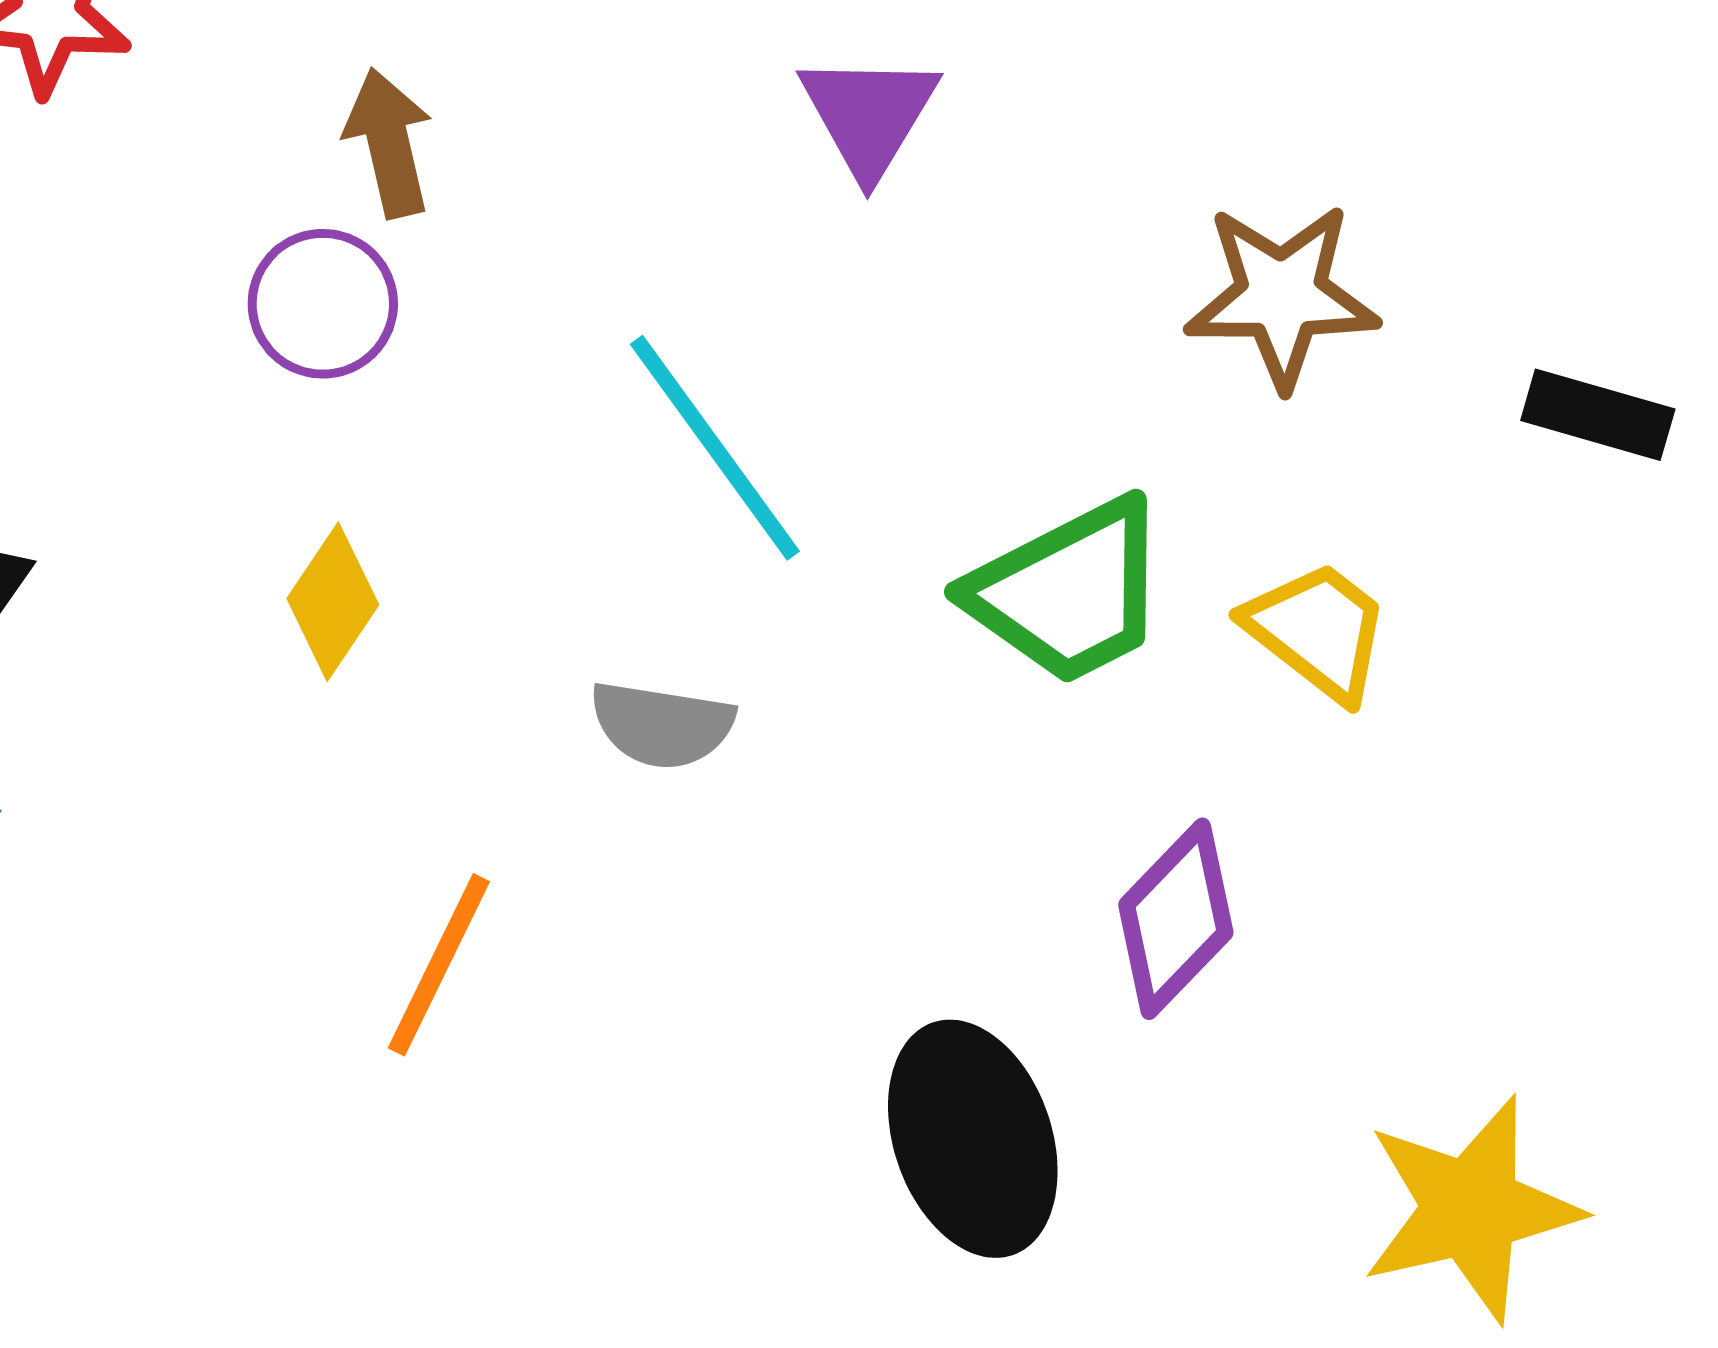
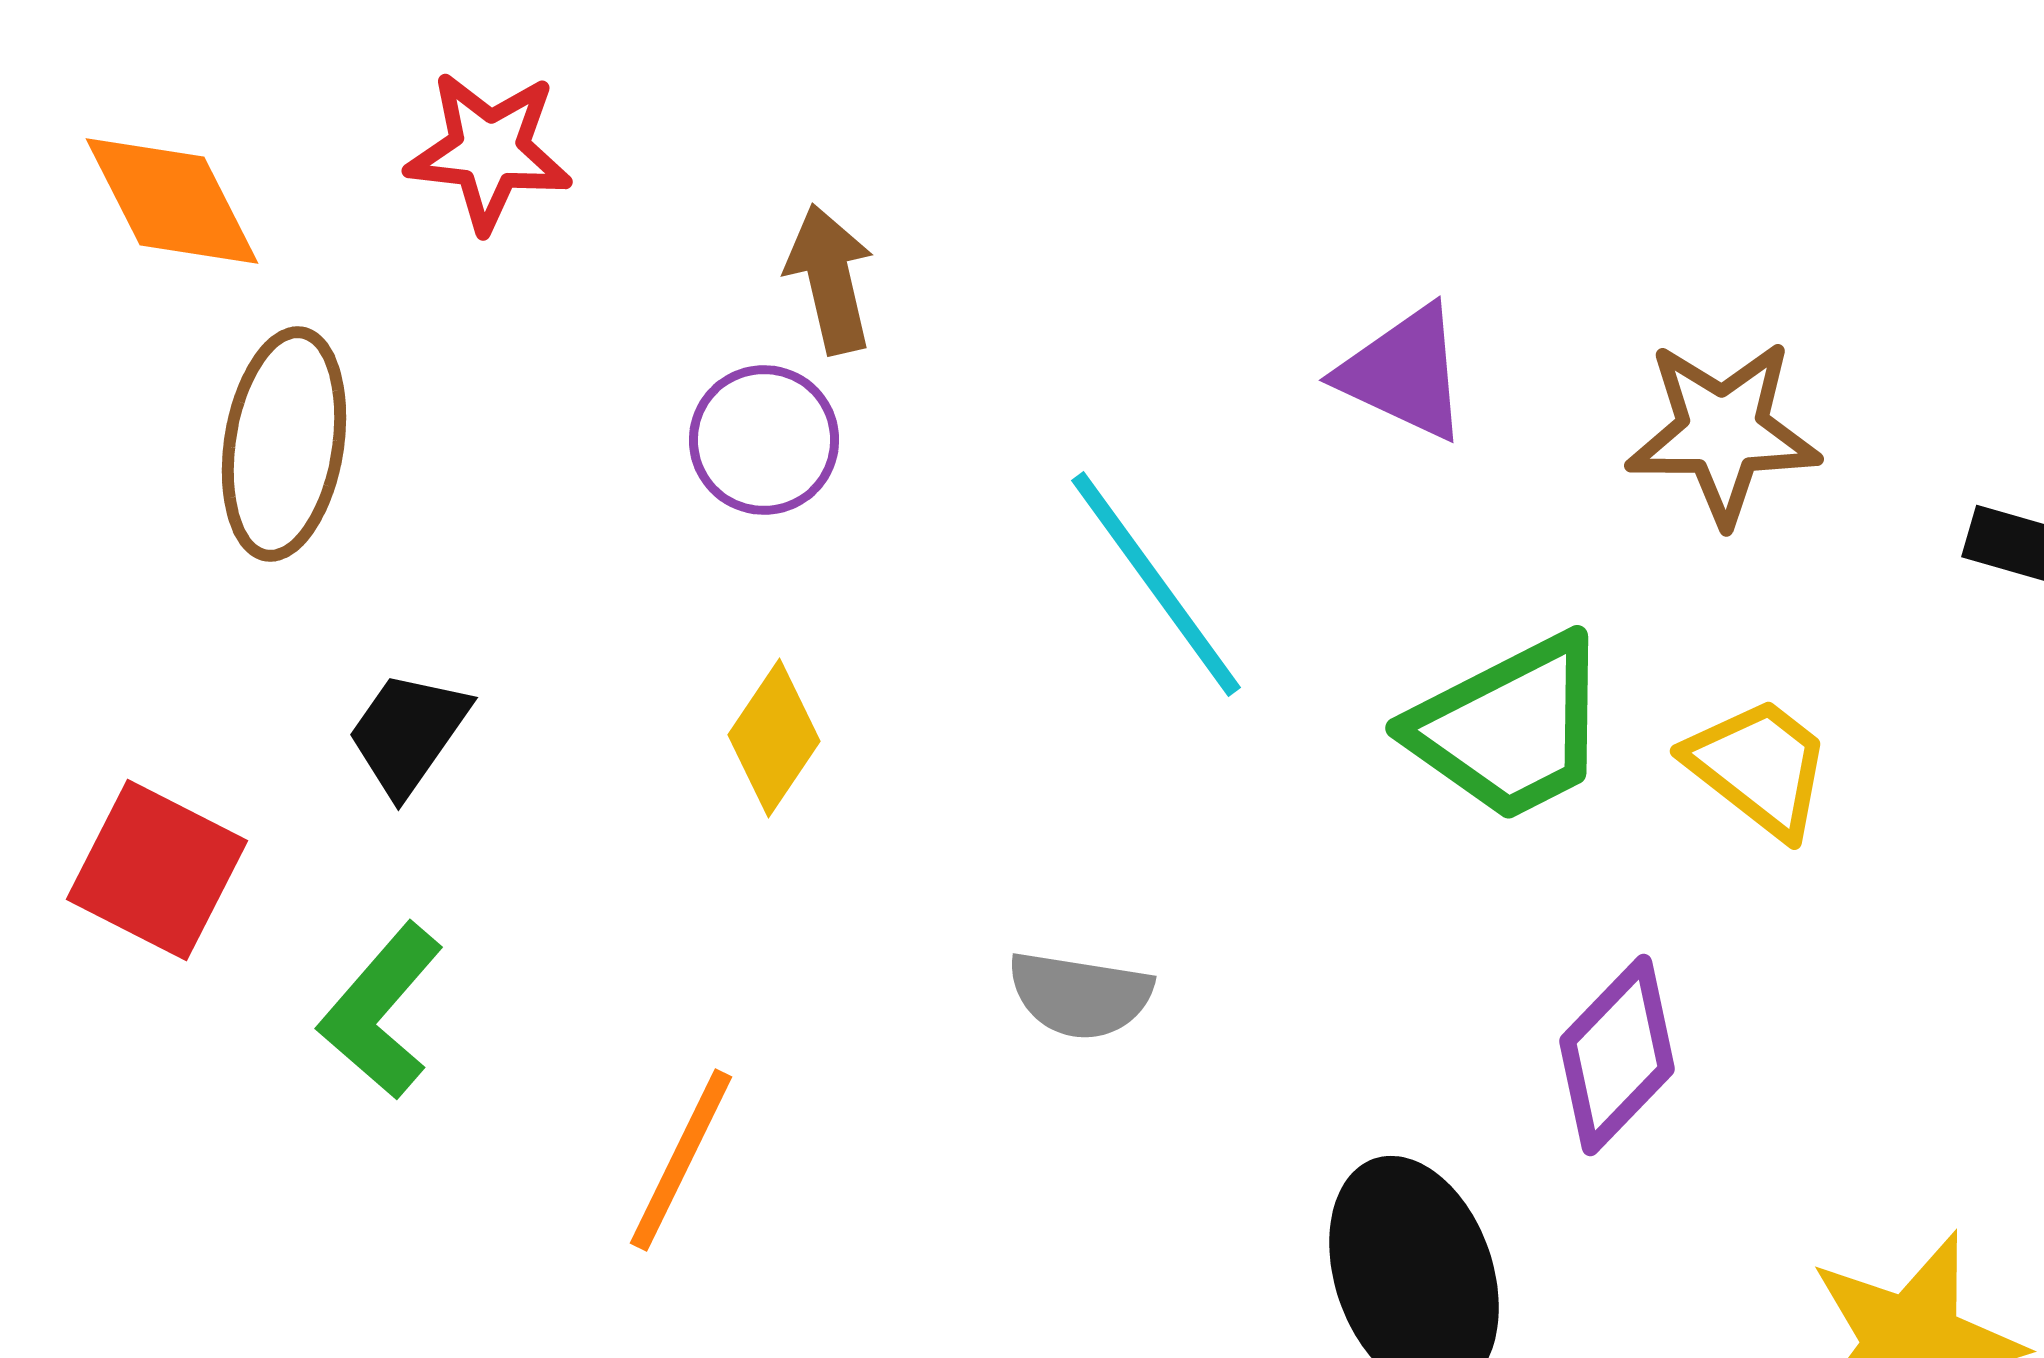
purple triangle: (869, 115) -> (1404, 373), moved, turned -36
gray semicircle: (662, 725) -> (1080, 995), moved
orange line: (439, 965) -> (681, 1160), moved

